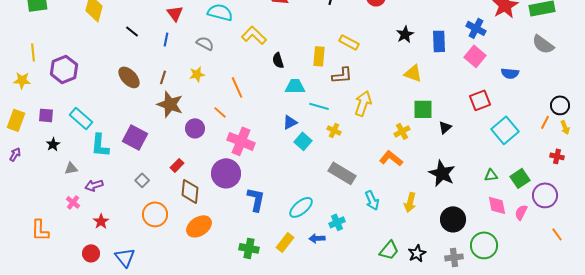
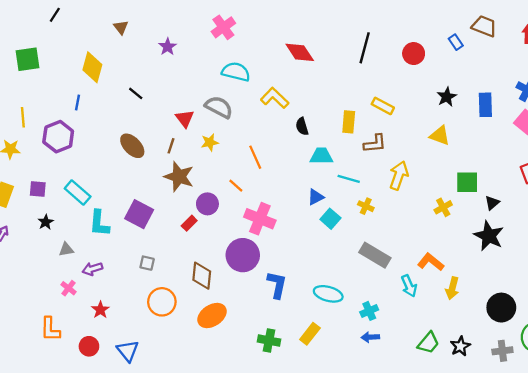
red triangle: (175, 13) -> (185, 118), moved
blue line: (166, 39) -> (78, 103), moved
gray semicircle: (205, 43) -> (219, 107), size x1.4
yellow triangle: (413, 73) -> (440, 136), moved
orange L-shape: (391, 158) -> (431, 262), moved
red rectangle: (177, 165) -> (189, 223), moved
black star: (442, 173) -> (489, 236), moved
gray square: (142, 180) -> (147, 263), turned -32
cyan ellipse: (301, 207) -> (328, 294), turned 55
orange L-shape: (40, 230) -> (50, 329), moved
blue arrow: (317, 238) -> (370, 337), moved

